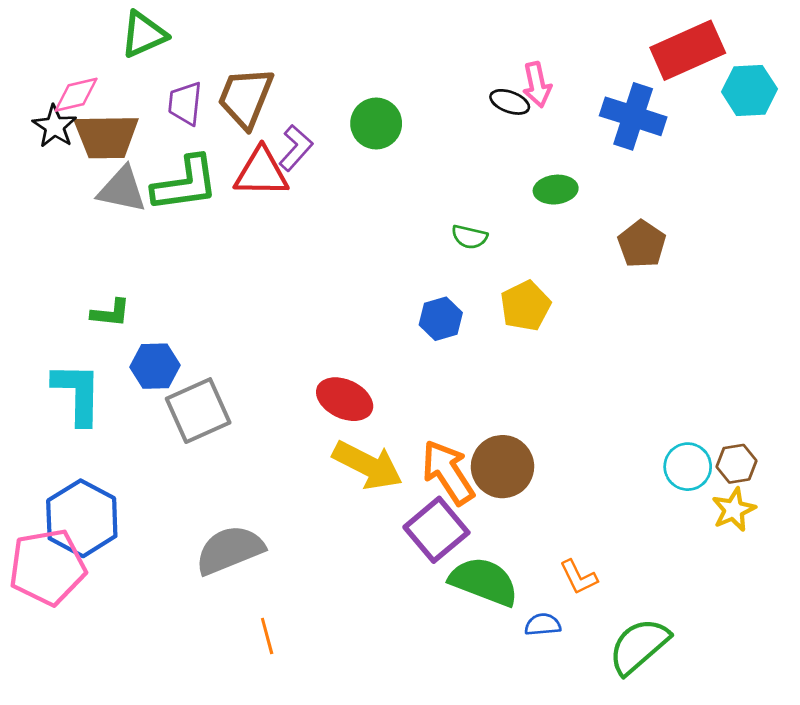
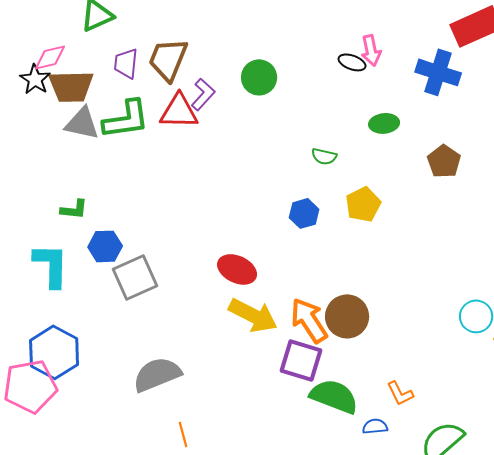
purple square: (436, 530) -> (301, 360), turned -33

